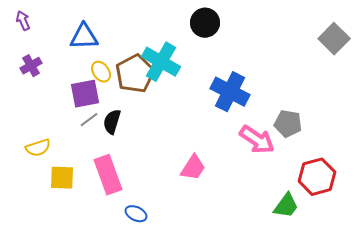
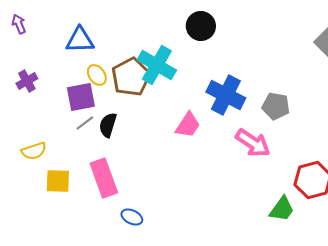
purple cross: (31, 66) -> (27, 81), moved
gray pentagon: (288, 124) -> (276, 106), moved
pink trapezoid: (193, 168) -> (188, 125), moved

